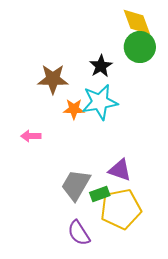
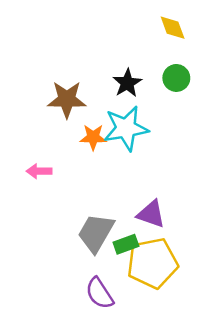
yellow diamond: (137, 22) -> (173, 28), size x0.7
green circle: (140, 47) -> (176, 78), moved, size x0.7

